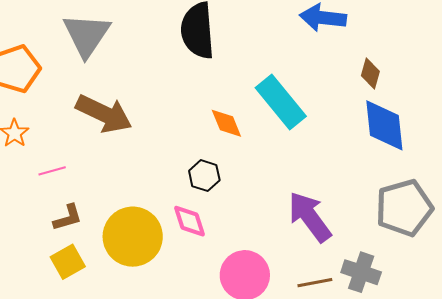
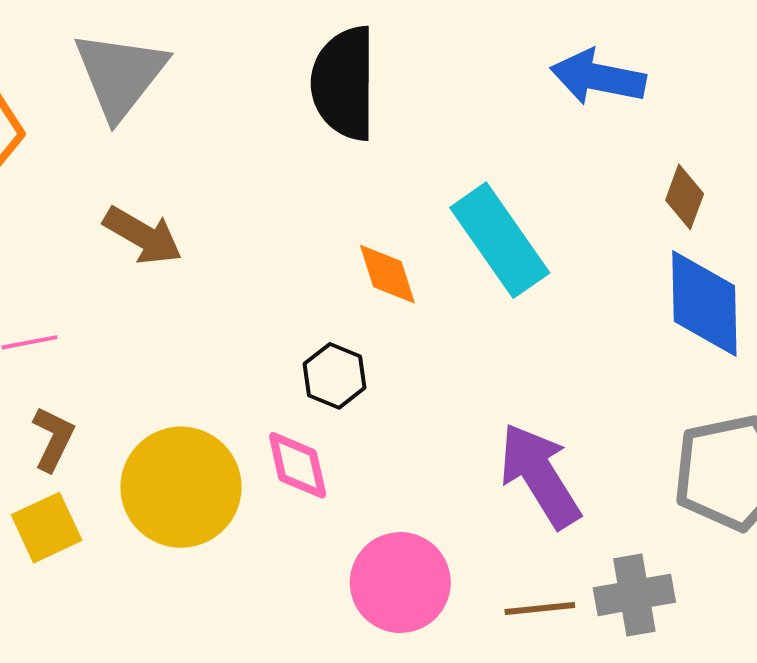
brown arrow: (104, 114) -> (143, 236), size x0.7
brown L-shape: (68, 218) -> (53, 439), turned -52
gray cross: (361, 272) -> (634, 595), turned -33

